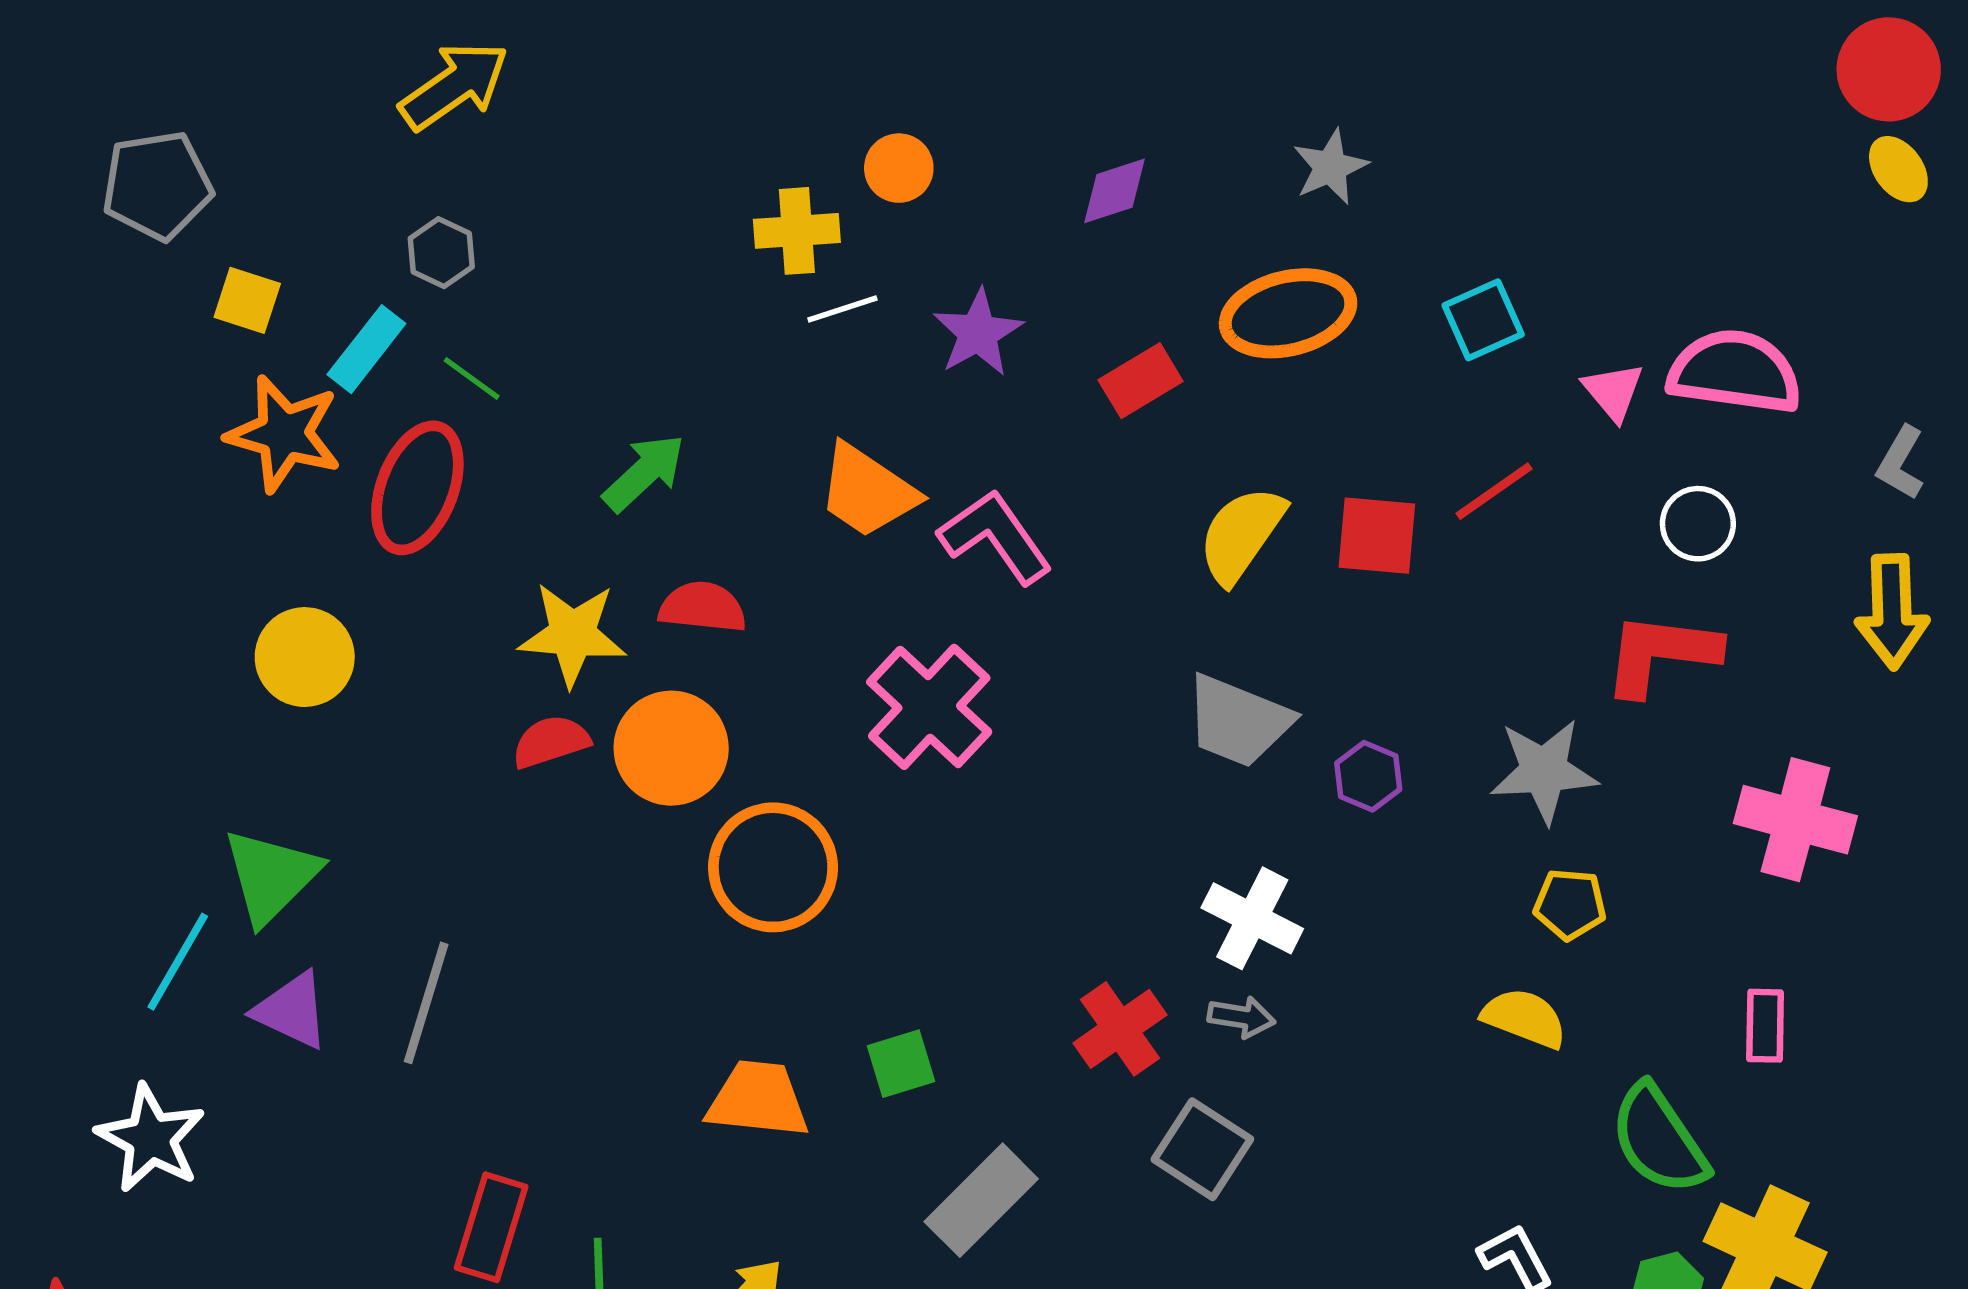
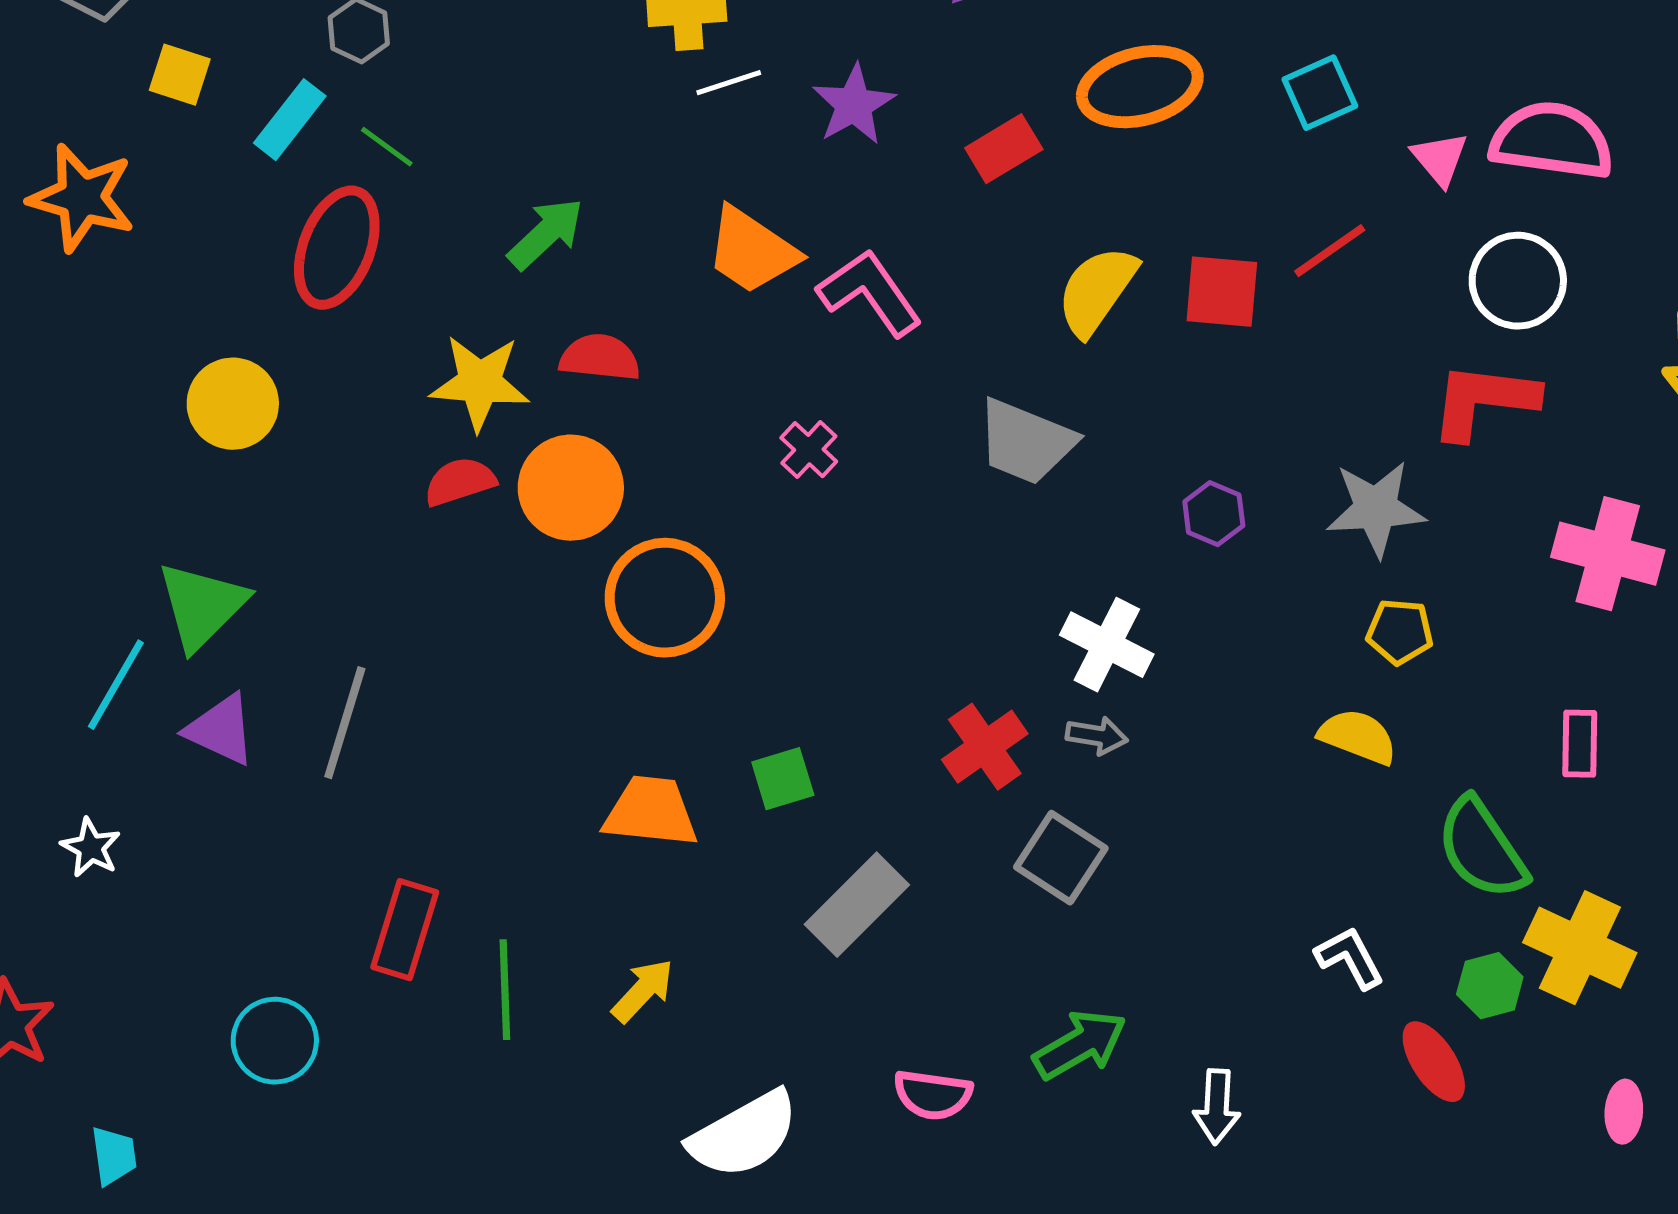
orange star: (284, 434) -> (82, 198), moved
white circle: (1698, 524) -> (1518, 281), size x1.4
pink cross: (929, 707) -> (809, 450), size x0.5
gray trapezoid: (1238, 721) -> (1026, 442), moved
white star: (151, 1138) -> (91, 848), size x0.6

